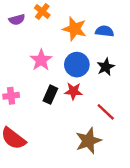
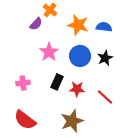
purple semicircle: (17, 20) -> (36, 24), moved, turned -32
red star: (73, 91) -> (77, 89), moved
brown star: (88, 141) -> (72, 121), moved

